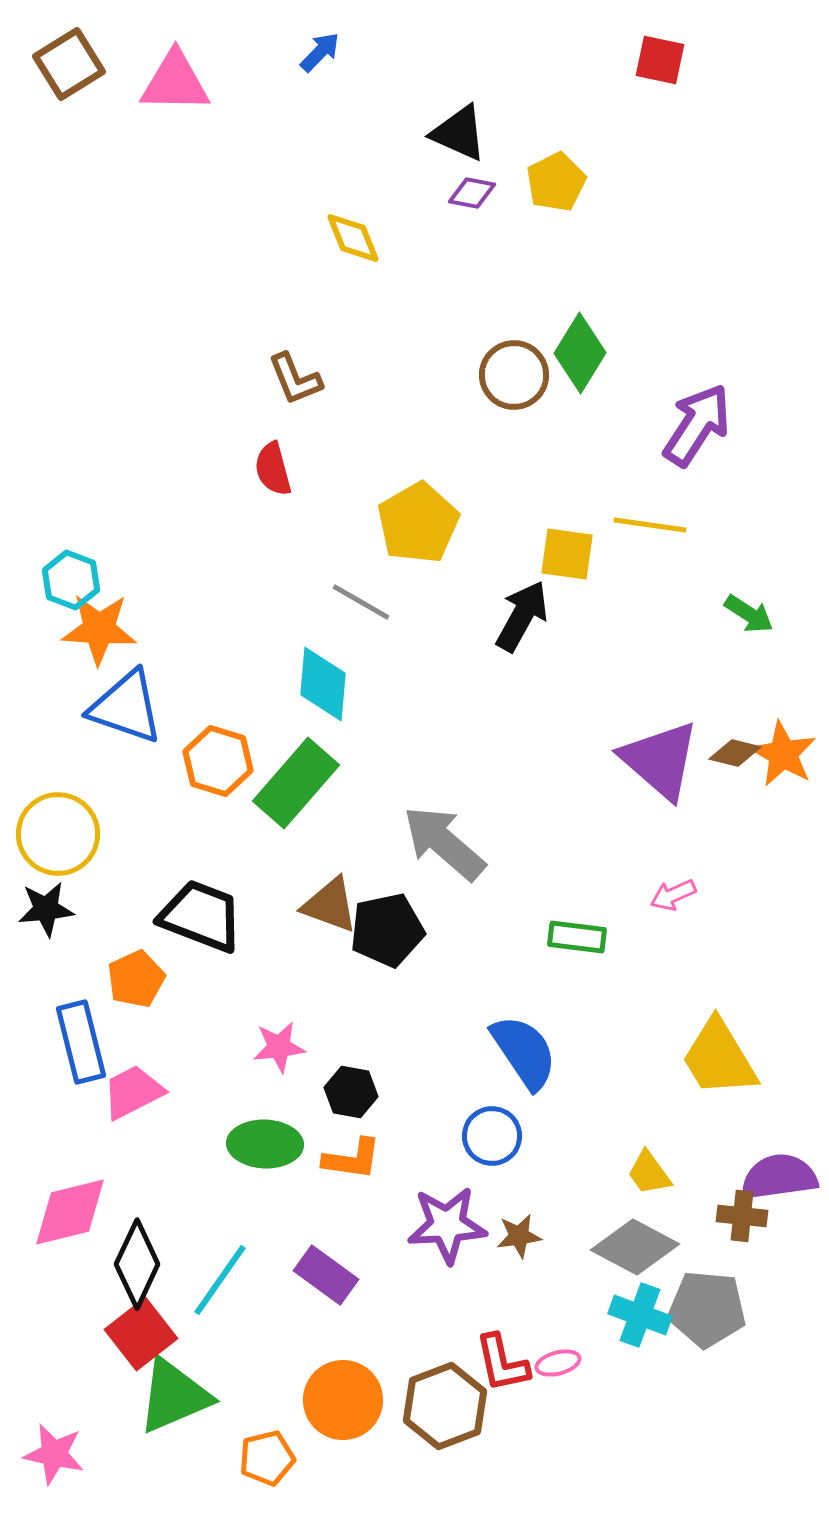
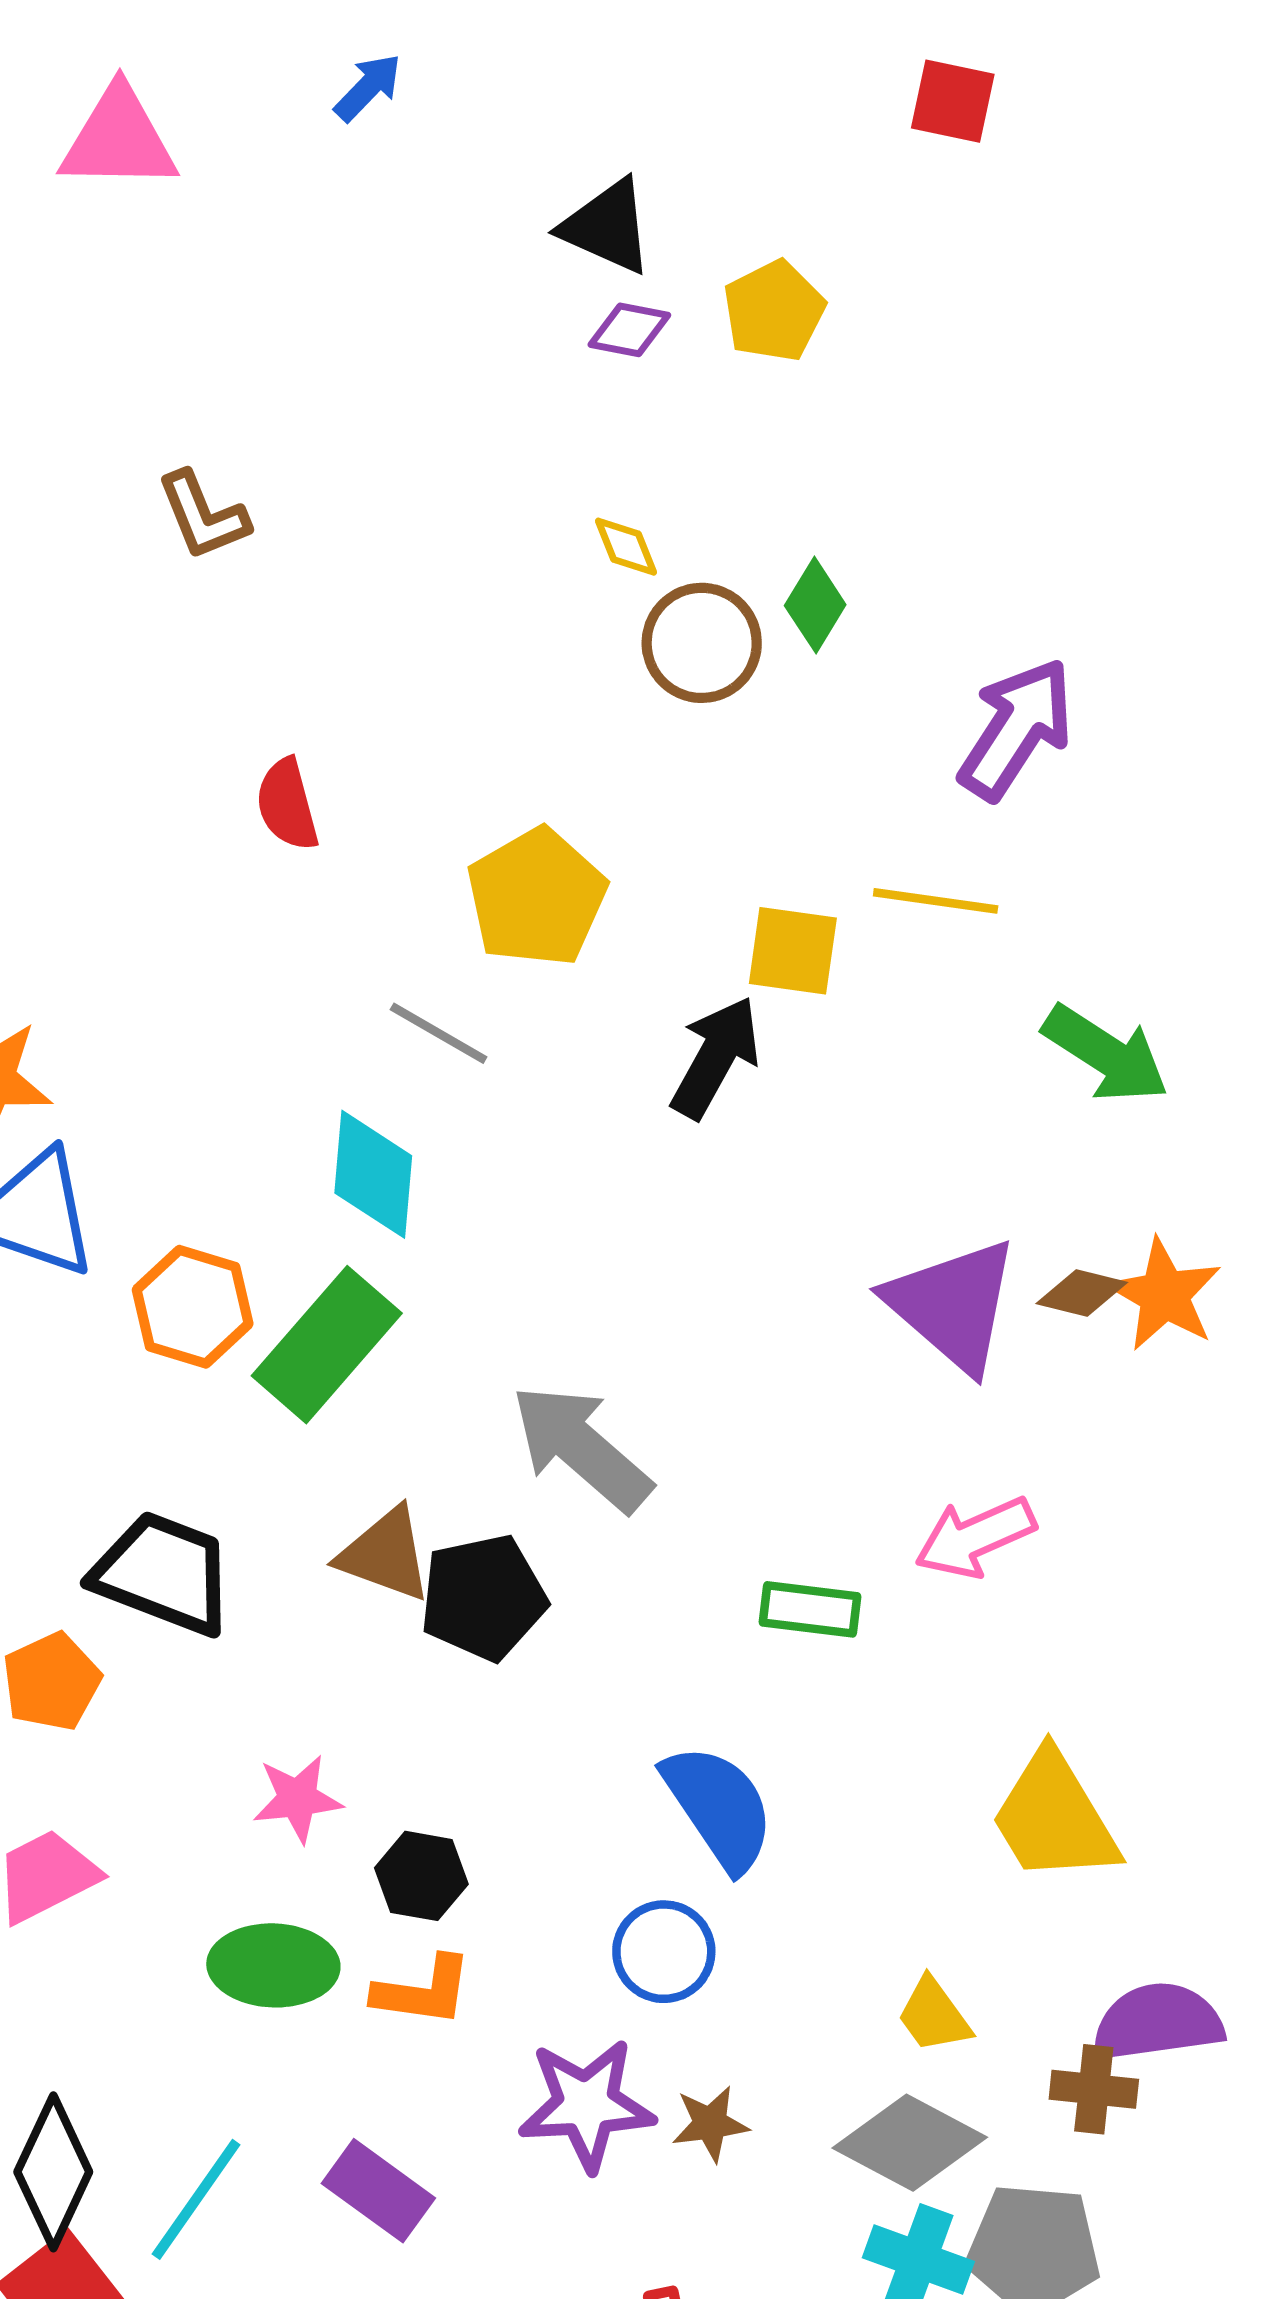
yellow diamond: (353, 238) -> (626, 547), moved, size x0.7
green diamond: (580, 353) -> (815, 605), size x0.7
brown L-shape: (295, 379) -> (203, 516), moved
green arrow: (749, 614) -> (1106, 1054), size x1.5
pink arrow: (673, 895) -> (975, 1537), size x1.5

